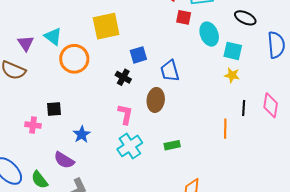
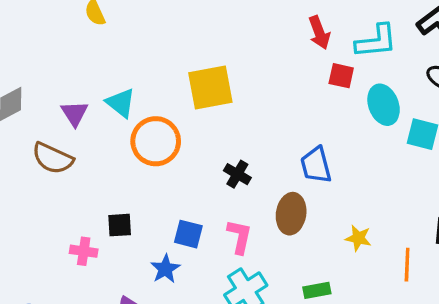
blue square: (138, 55) -> (188, 234), moved, turned 30
yellow star: (232, 75) -> (358, 238), moved

